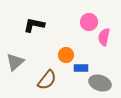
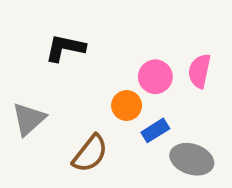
pink circle: (89, 22) -> (155, 77), moved
blue rectangle: (81, 68) -> (155, 130), turned -32

